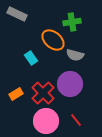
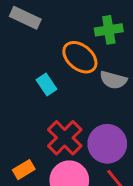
purple circle: (70, 84) -> (107, 144), moved
orange rectangle: (16, 94) -> (24, 170), moved

